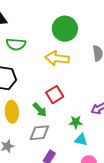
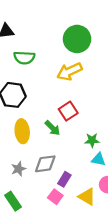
yellow arrow: (57, 58) -> (70, 72), turned -30
gray diamond: (39, 133) -> (45, 164), moved

